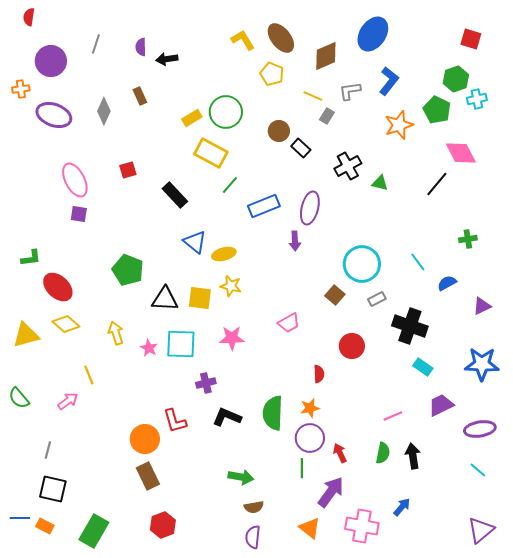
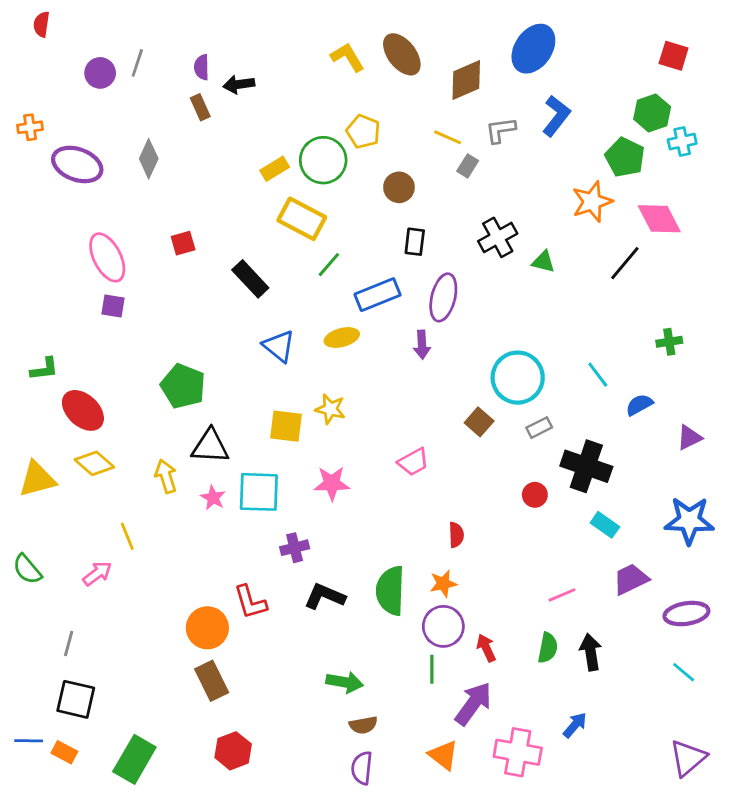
purple circle: (51, 61) -> (100, 73), moved, size x0.7
yellow pentagon: (272, 74) -> (363, 132), moved
brown rectangle: (140, 96) -> (200, 107), moved
orange star: (399, 125) -> (592, 202), moved
black rectangle: (301, 148) -> (415, 242), moved, turned 54
yellow ellipse: (224, 254) -> (342, 338), moved
black triangle: (165, 299) -> (210, 446), moved
red circle: (352, 346) -> (535, 495), moved, size x0.7

